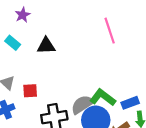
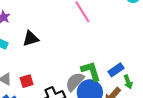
green L-shape: (103, 97) -> (91, 71), turned 50

